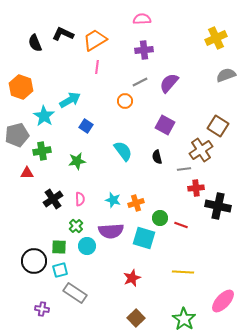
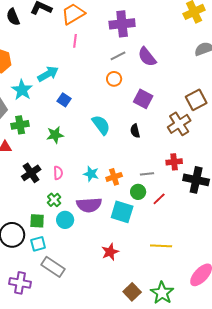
purple cross: (144, 50) -> (122, 24), size x1.4
purple semicircle: (169, 83) -> (147, 57), turned -80
orange circle: (125, 101) -> (114, 79), moved
brown square: (218, 126) -> (196, 100), turned 30
gray line: (184, 169) -> (147, 174), moved
red line: (181, 225) -> (159, 199), turned -64
purple cross: (42, 309) -> (20, 283), size x1.5
brown square: (136, 318) -> (132, 292), moved

